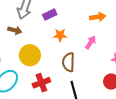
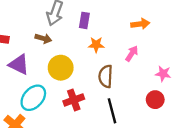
purple rectangle: (50, 15) -> (84, 20), turned -56

